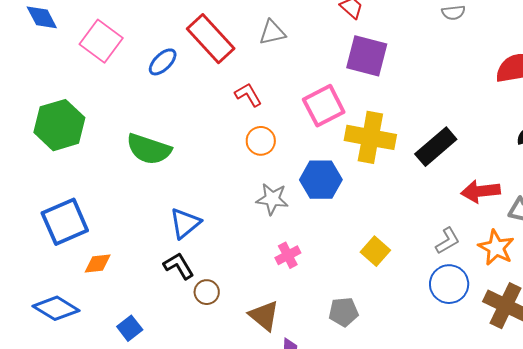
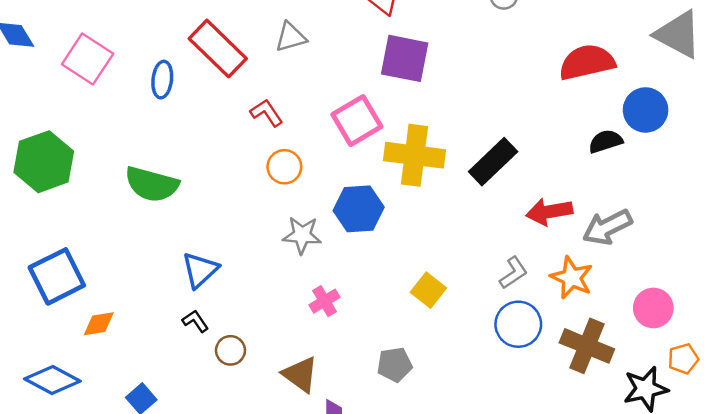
blue ellipse: (163, 62) -> (162, 80), turned -36
black L-shape: (179, 266) -> (195, 321), size x0.7

